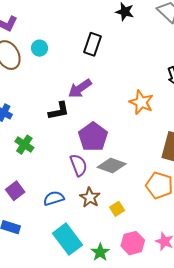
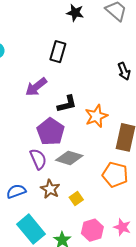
black rectangle: (92, 44) -> (58, 52), moved
orange star: (141, 102) -> (96, 116), moved, turned 30
black L-shape: (59, 111) -> (67, 104), moved

